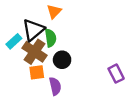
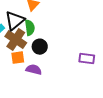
purple rectangle: (116, 74) -> (87, 59), turned -56
purple semicircle: (55, 86) -> (34, 70), turned -63

